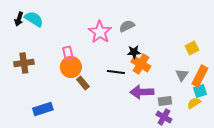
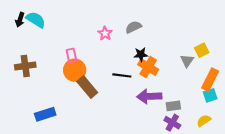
pink star: (100, 32) -> (105, 33), size x0.6
gray triangle: (182, 75) -> (187, 61), moved
brown rectangle: (83, 83) -> (87, 87), size x1.5
yellow semicircle: (194, 103) -> (204, 121), moved

